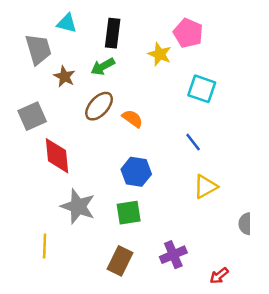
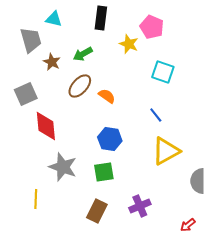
black rectangle: (113, 33) -> (101, 18), moved
yellow triangle: (205, 187) -> (166, 151), size x1.4
gray semicircle: (245, 224) -> (198, 181), size x1.4
red arrow: (219, 276) -> (188, 225), moved

